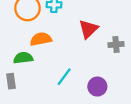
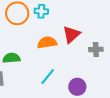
orange semicircle: (41, 39) -> (47, 43), moved

